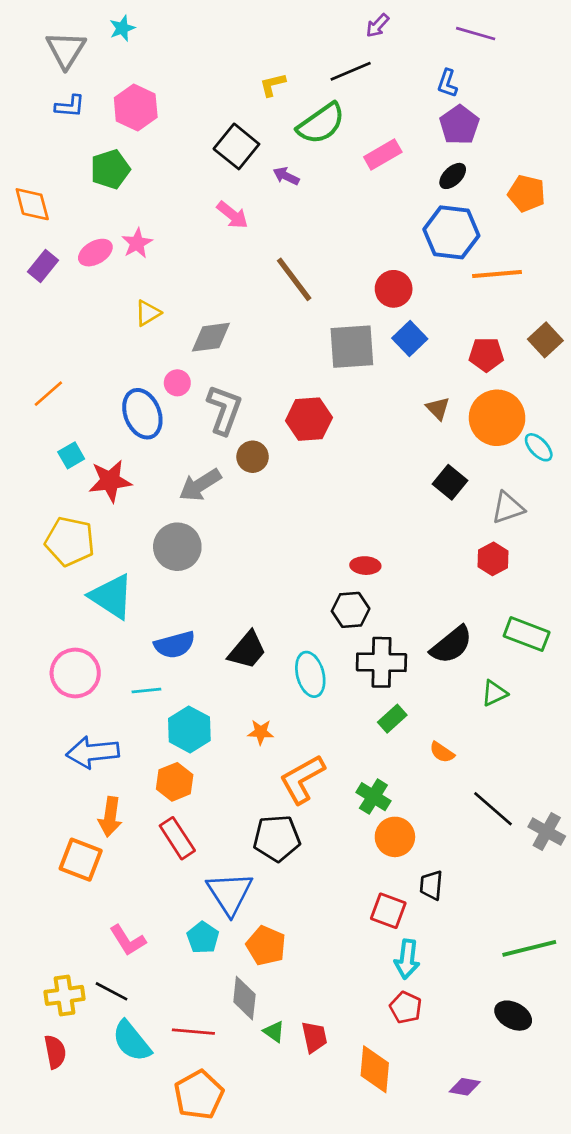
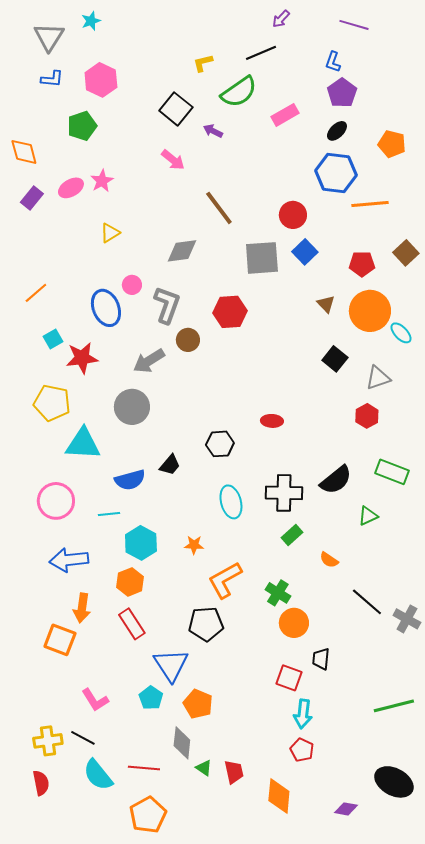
gray diamond: (211, 337) -> (182, 251), moved
cyan triangle: (111, 596) -> (83, 444), turned -30
black hexagon: (351, 610) -> (220, 444), moved
black trapezoid: (247, 650) -> (170, 465), moved, size x0.7
black ellipse: (513, 1016) -> (394, 782), moved, size x1.4

